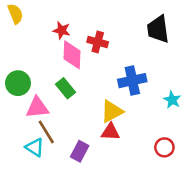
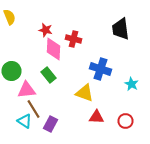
blue cross: (132, 81) -> (100, 69), turned 30
yellow triangle: (112, 111) -> (84, 93), turned 48
red triangle: (110, 132) -> (96, 117), moved
purple rectangle: (80, 151) -> (50, 124), moved

